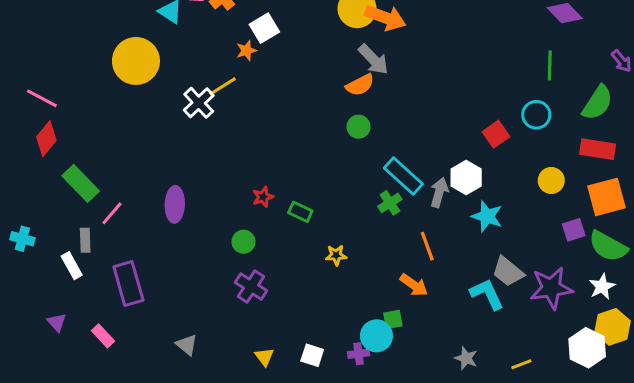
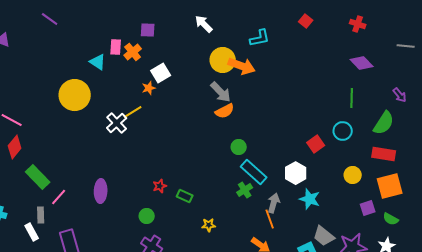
gray arrow: (373, 59) -> (221, 92), moved
green circle: (359, 127) -> (239, 147), moved
gray arrow: (439, 192) -> (274, 203), moved
green semicircle: (608, 246) -> (391, 219), size x0.6

